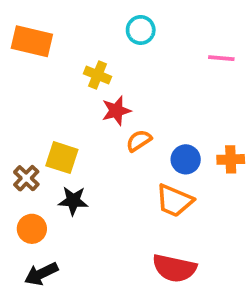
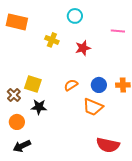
red star: (116, 111) -> (83, 48), moved
orange semicircle: (139, 141) -> (71, 85), moved
red semicircle: (174, 268) -> (108, 145), moved

